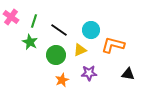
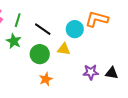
orange L-shape: (113, 45) -> (97, 19), moved
yellow triangle: (80, 50) -> (64, 49), turned 32
purple star: (89, 73) -> (91, 72), moved

